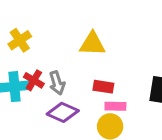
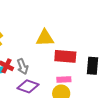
red rectangle: (103, 87) -> (65, 56), moved, size x1.5

